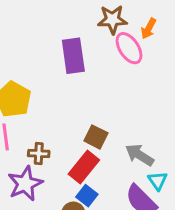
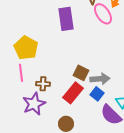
gray arrow: (140, 155) -> (100, 79), moved, turned 144
blue square: (87, 196) -> (97, 94), moved

